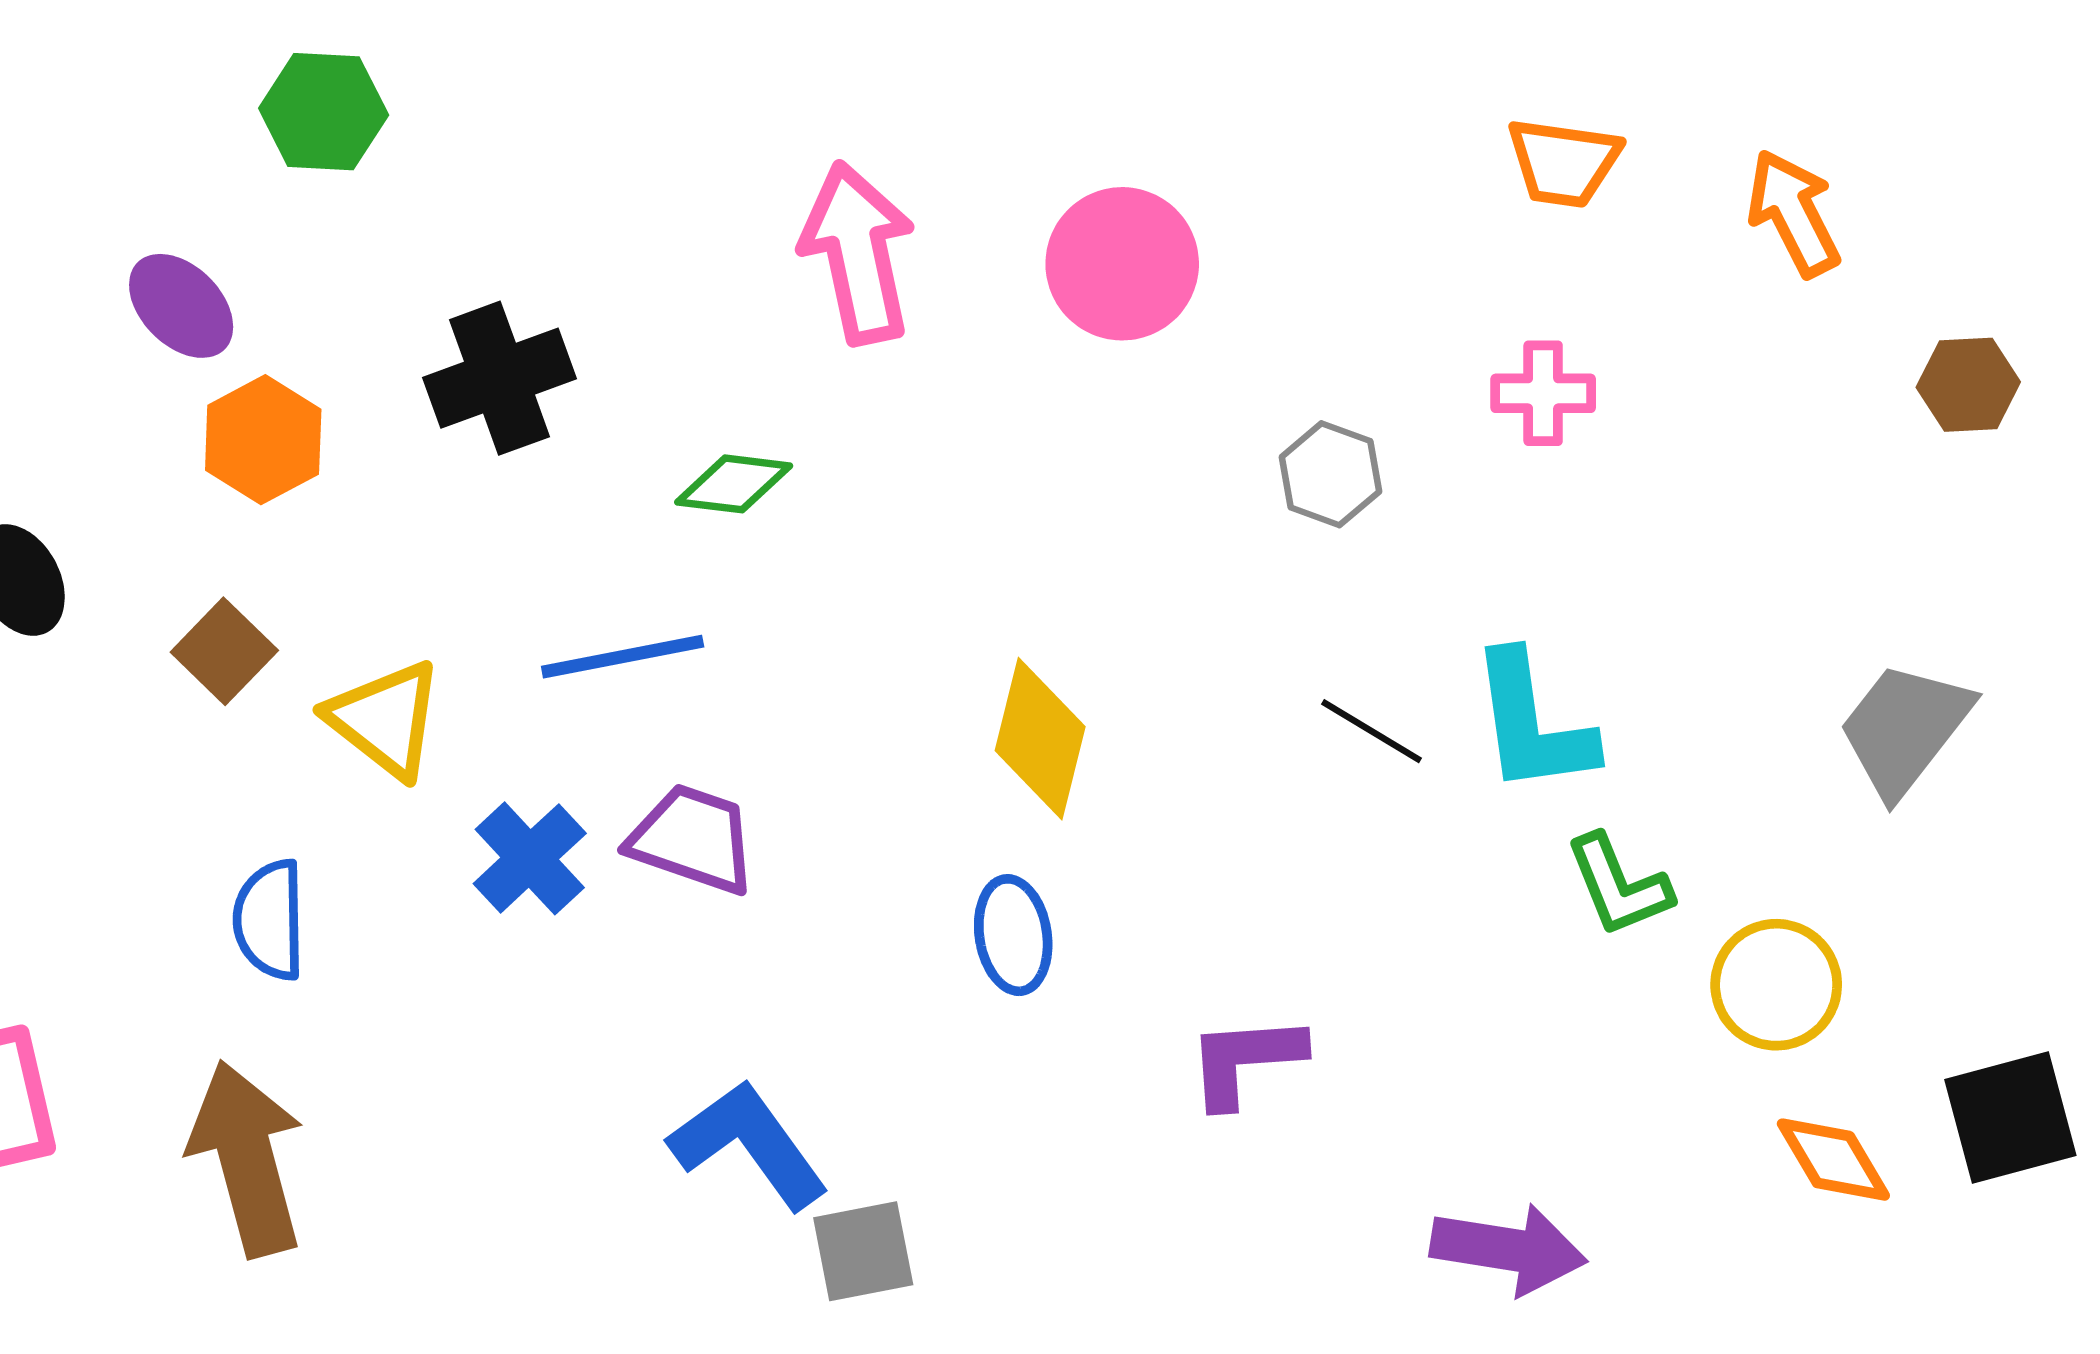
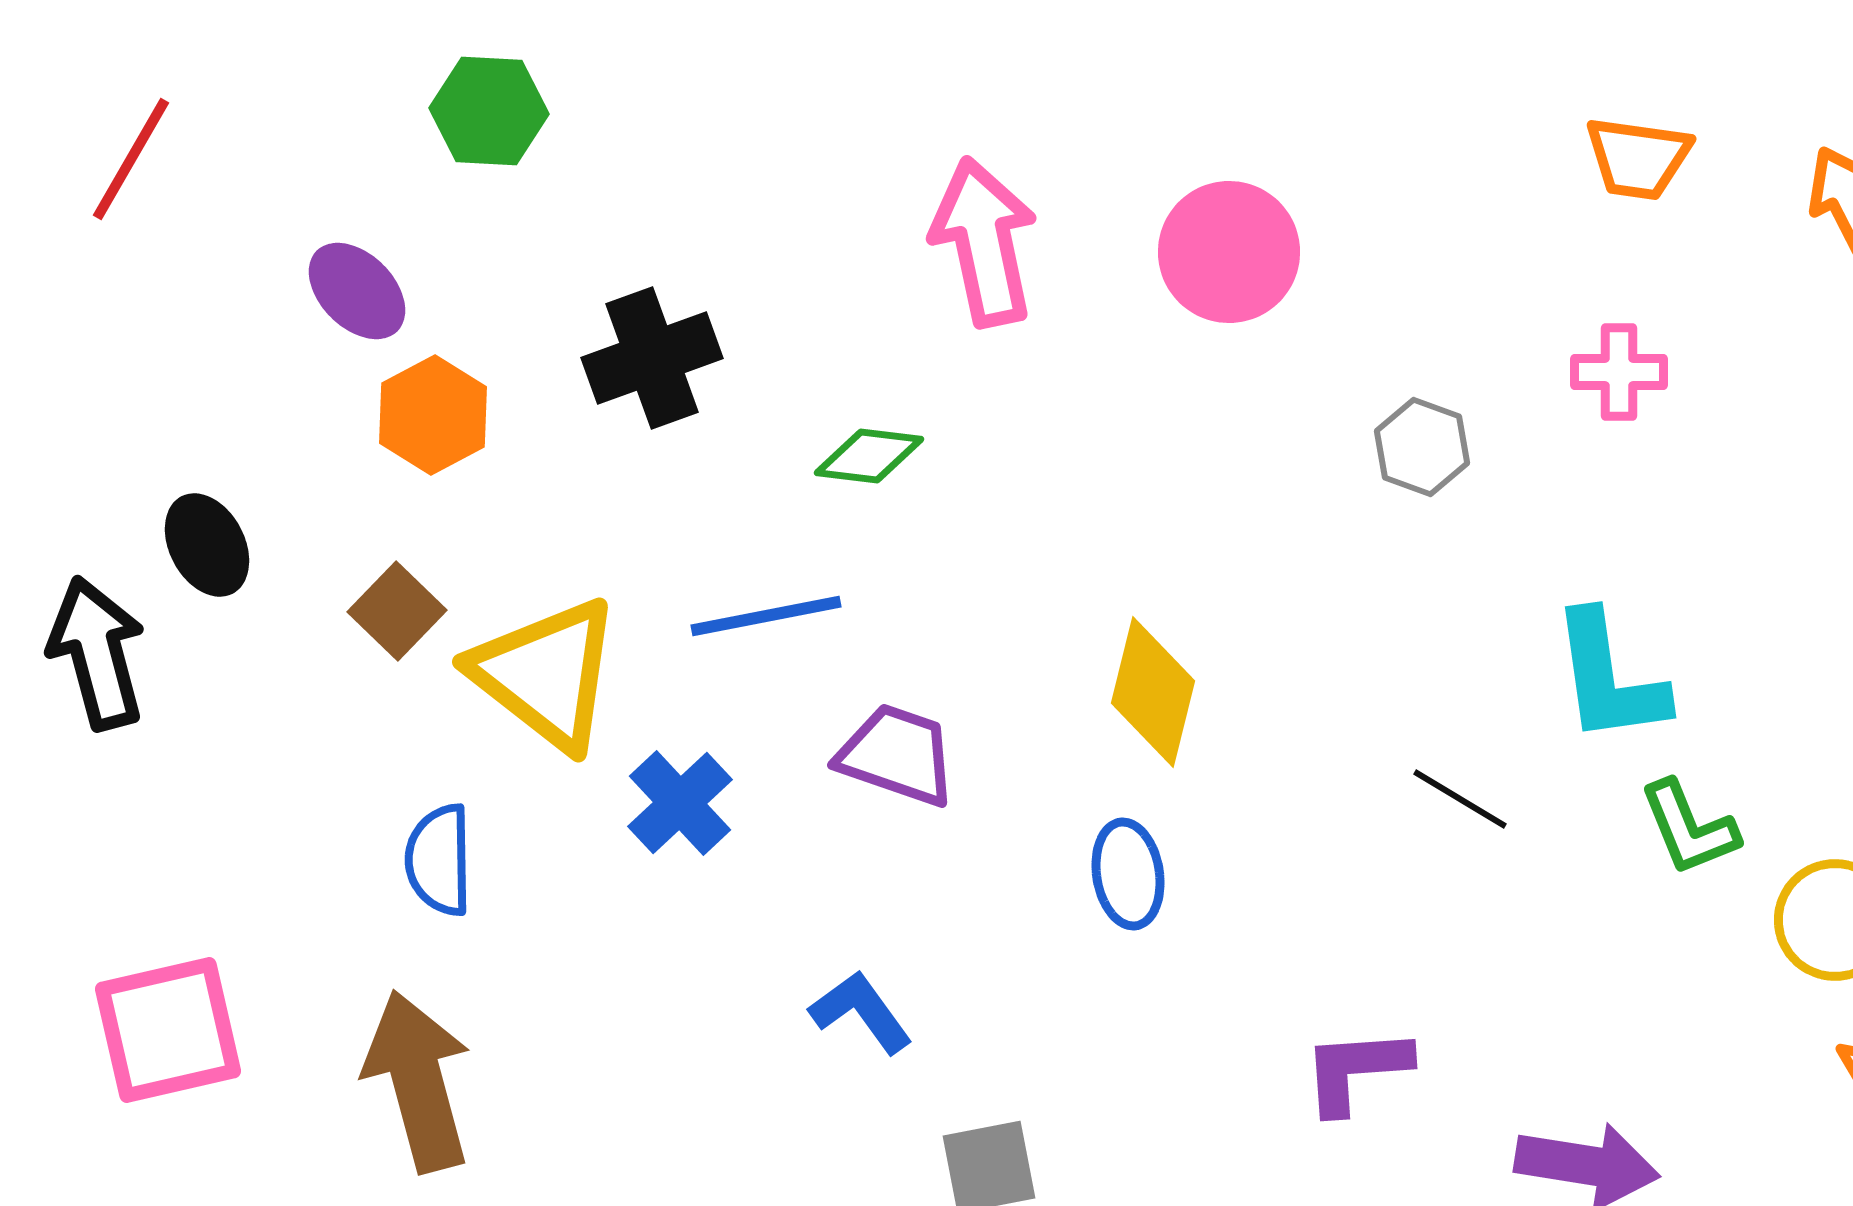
yellow triangle: (385, 719) -> (546, 674), size x1.4
black line: (1371, 731) -> (1460, 799), moved
purple trapezoid: (693, 839) -> (897, 755), moved
purple L-shape: (1245, 1060) -> (1356, 1070), moved
blue L-shape: (749, 1144) -> (861, 1012), moved, size x0.7

